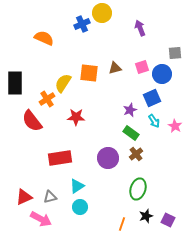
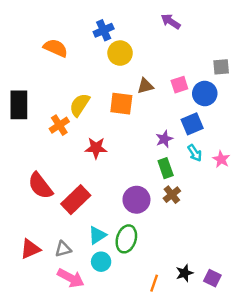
yellow circle: (102, 13) -> (120, 53), moved
purple arrow: (140, 28) -> (171, 21), moved, turned -35
orange square: (89, 73) -> (121, 104), moved
red semicircle: (32, 121) -> (40, 186), moved
green rectangle: (131, 133) -> (166, 168), turned 35
red rectangle: (60, 158) -> (76, 200), turned -35
green ellipse: (138, 189) -> (126, 239), moved
pink arrow: (41, 219) -> (71, 278), moved

